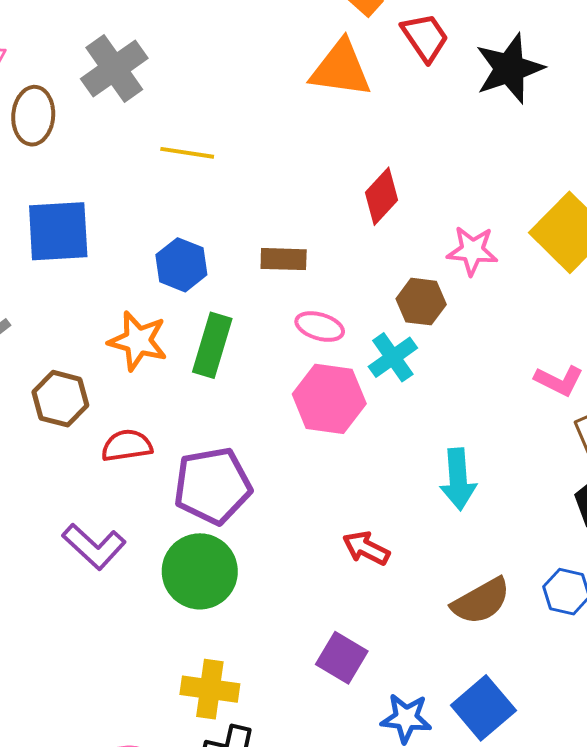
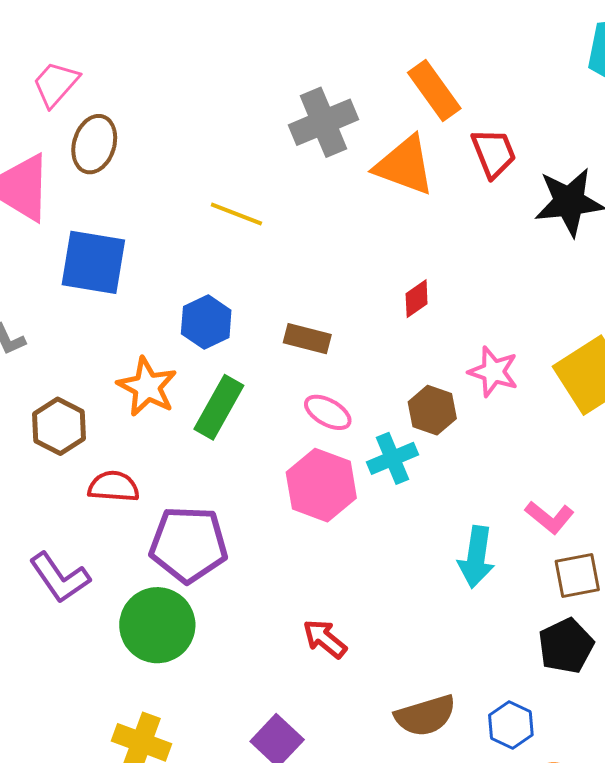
gray cross: (114, 68) -> (324, 122), moved
red diamond: (381, 196) -> (417, 299), size x0.7
cyan arrow: (458, 479) -> (476, 557), moved

